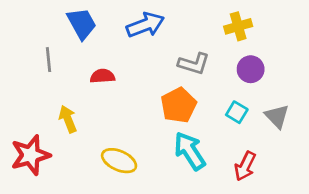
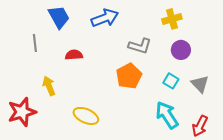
cyan arrow: (190, 151) -> (167, 115), moved
red arrow: (245, 166) -> (200, 126), moved

